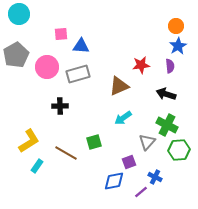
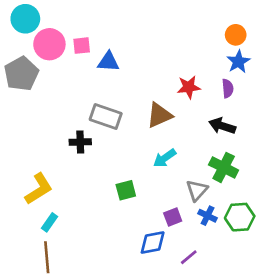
pink circle: (47, 67) -> (49, 44), moved
gray rectangle: (78, 74) -> (106, 117), moved, turned 35
green hexagon: (179, 150) -> (240, 217), moved
brown line: (66, 153) -> (47, 257), moved, turned 55
blue cross: (155, 177) -> (208, 216), moved

